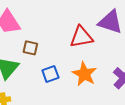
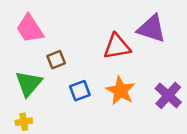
brown square: (30, 48) -> (56, 60), turned -35

